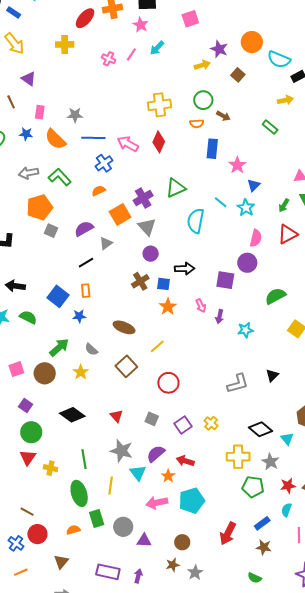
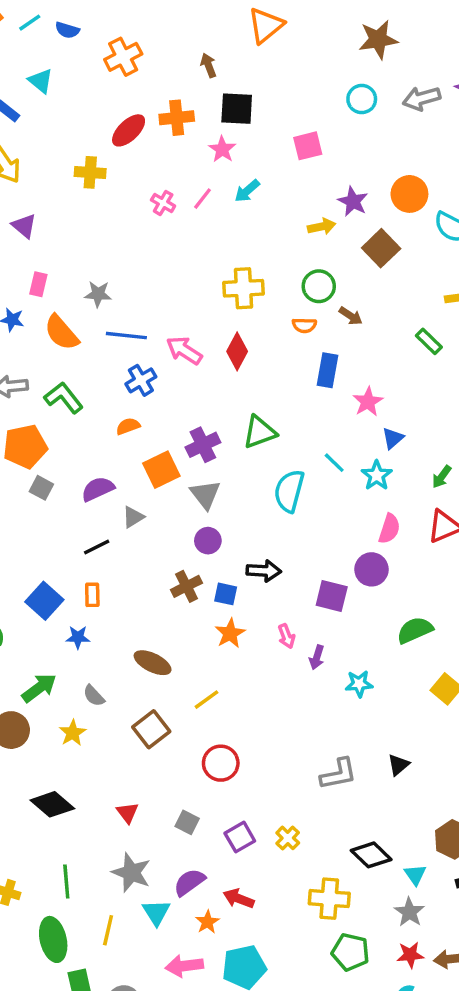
brown square: (238, 75) -> (381, 248), size x1.5
gray star: (270, 462) -> (409, 912), moved

